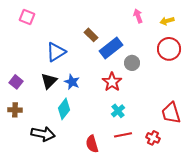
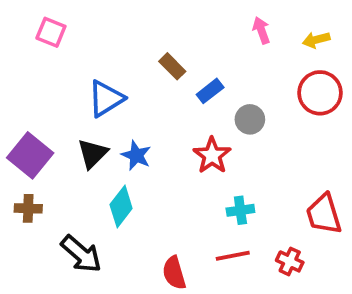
blue rectangle: (111, 48) -> (210, 91), size x0.6
purple square: (16, 82) -> (30, 155), size x1.6
cyan cross: (118, 111) -> (240, 210), moved, turned 32
black arrow: (43, 134) -> (81, 254), turned 30

